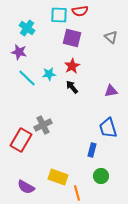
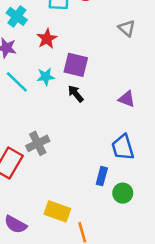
purple square: (72, 38) -> (76, 65), moved
red star: (72, 66) -> (47, 39), moved
purple triangle: (111, 91) -> (127, 99), turned 32
green circle: (101, 176) -> (123, 193), moved

